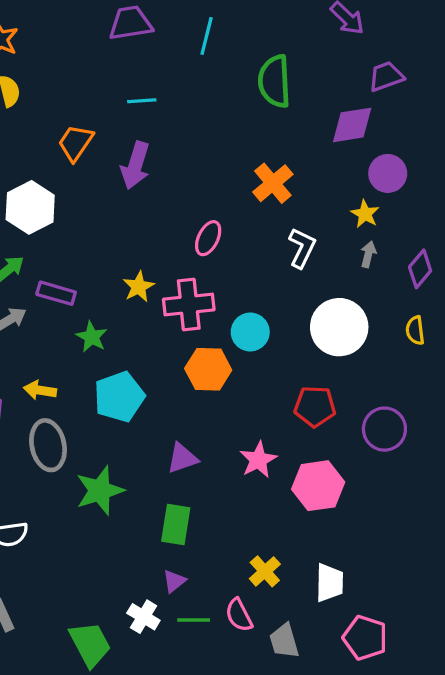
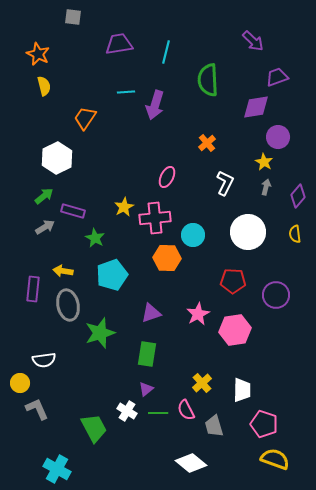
purple arrow: (135, 165) -> (155, 105), moved
orange cross: (273, 183) -> (207, 143), size x0.7

